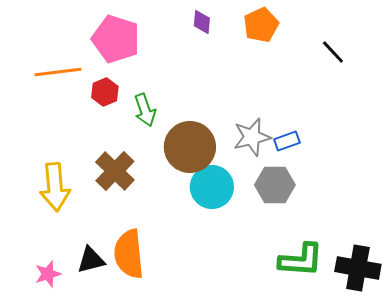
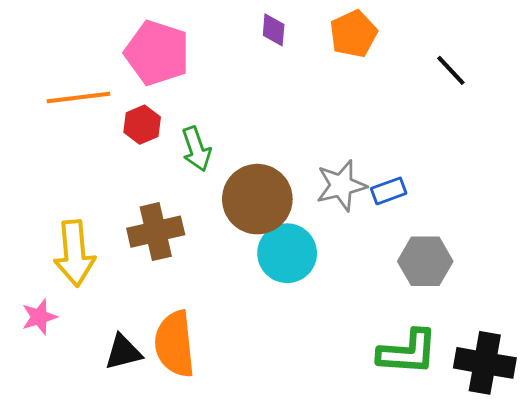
brown cross: (115, 171) -> (156, 232), turned 33
gray hexagon: (275, 185) -> (425, 261), moved
pink star: (48, 274) -> (39, 317), moved

